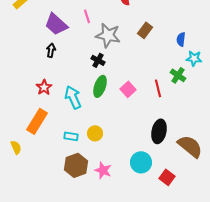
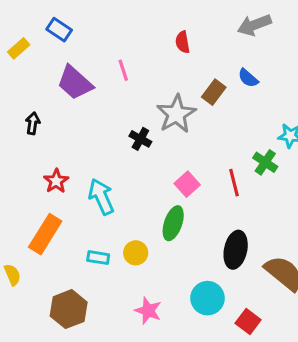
gray star: (108, 35) -> (176, 114), moved, turned 30
blue semicircle: (181, 39) -> (248, 78), moved, turned -56
black arrow: (51, 50) -> (33, 123), moved
green ellipse: (100, 86) -> (173, 223), moved
brown hexagon: (76, 165) -> (69, 309), moved

